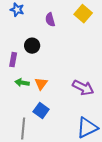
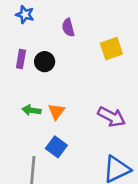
yellow square: (83, 14) -> (111, 49), moved, turned 30
purple rectangle: (13, 60) -> (21, 59), moved

